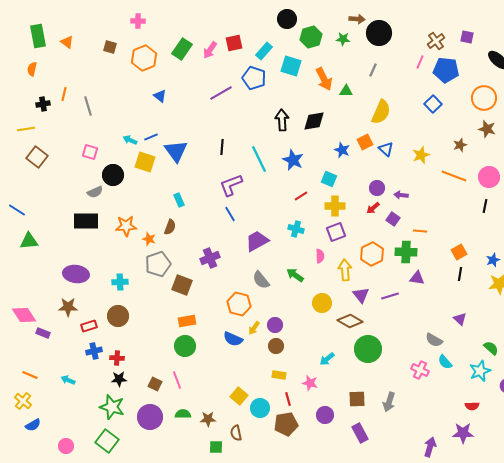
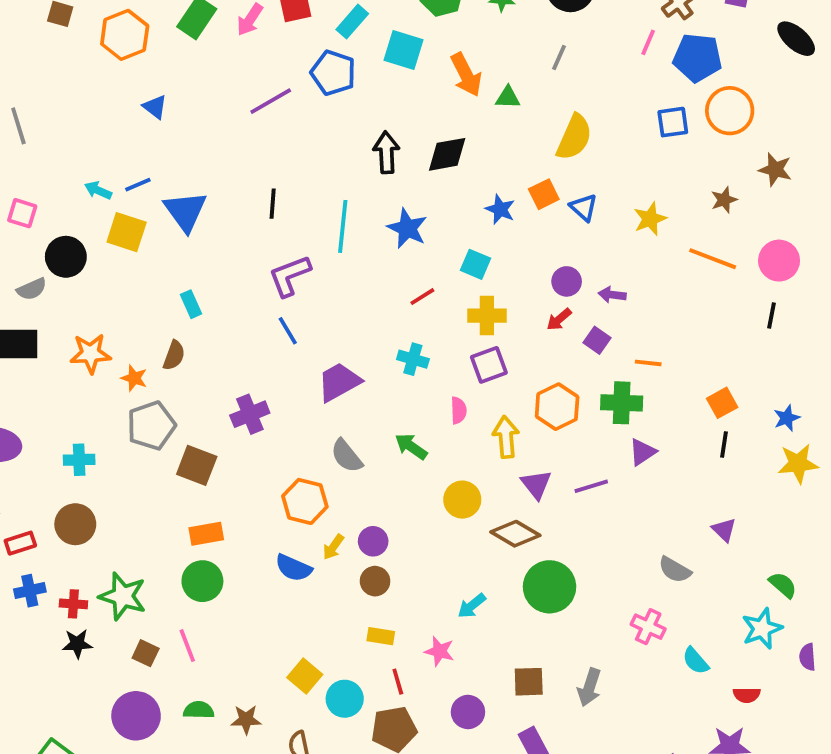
orange circle: (484, 98) -> (730, 111), moved
blue square: (433, 104) -> (673, 122), turned 36
cyan line: (259, 159) -> (343, 226), turned 32
purple triangle: (417, 278) -> (642, 452), turned -42
cyan semicircle: (445, 362) -> (696, 661), moved
green star: (112, 407) -> (123, 596), moved

